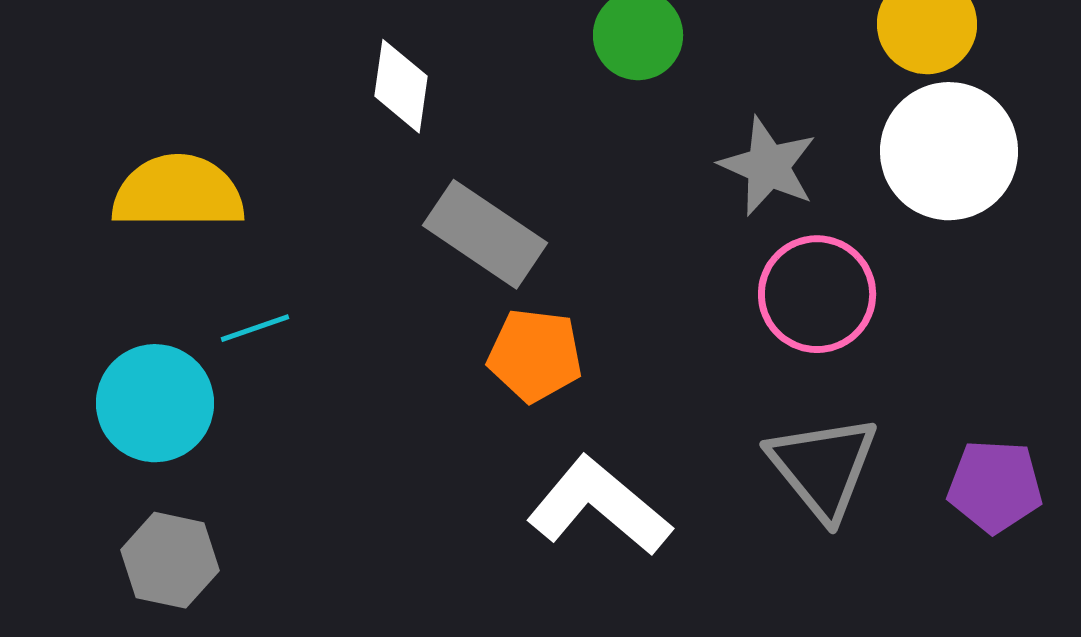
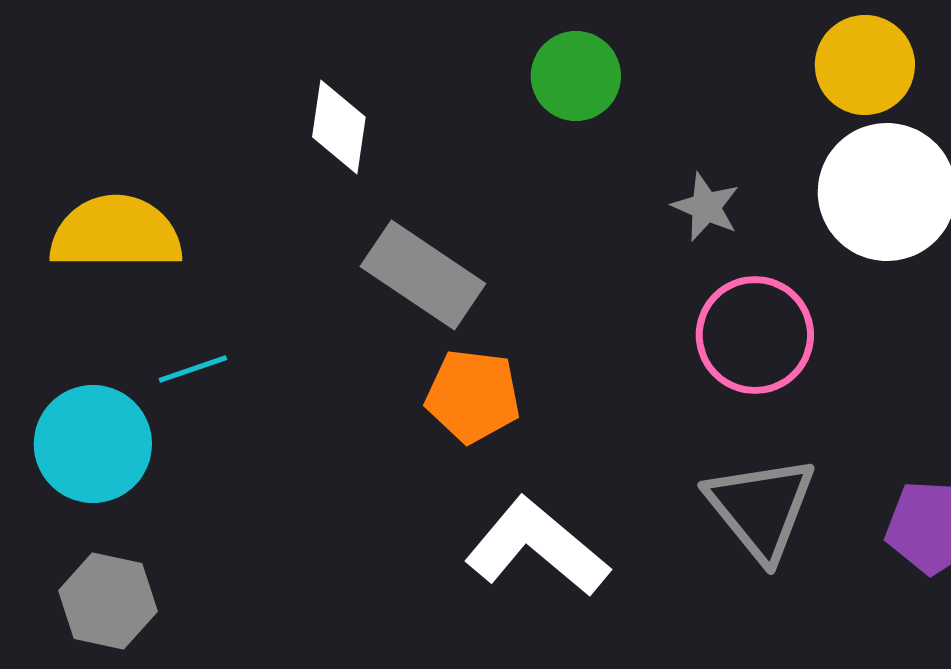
gray star: (768, 166) -> (706, 207), size x0.7

